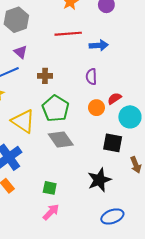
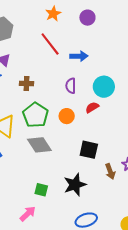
red line: (68, 34) -> (50, 44), turned 55
orange circle: (96, 108) -> (67, 116), moved
cyan circle: (130, 117) -> (104, 87), moved
green square: (50, 188) -> (41, 190), moved

